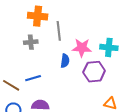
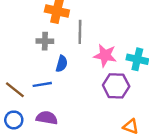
blue semicircle: (65, 61) -> (62, 64), moved

